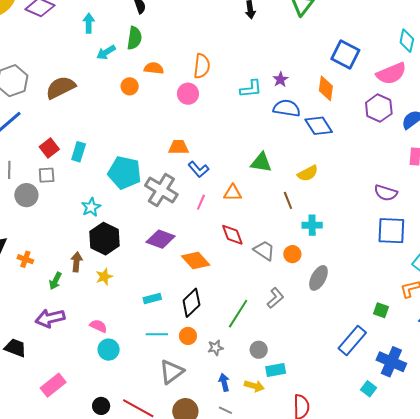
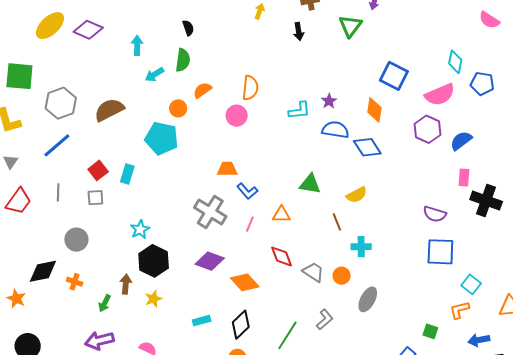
orange semicircle: (154, 68) -> (202, 90), turned -42
cyan pentagon: (125, 173) -> (162, 138), moved
gray circle: (26, 195) -> (76, 240), moved

